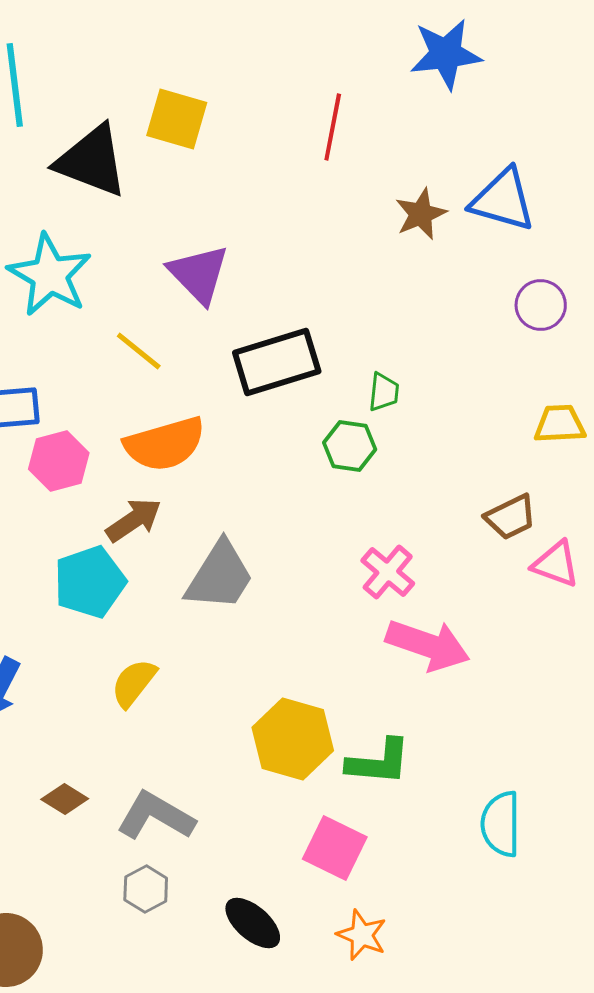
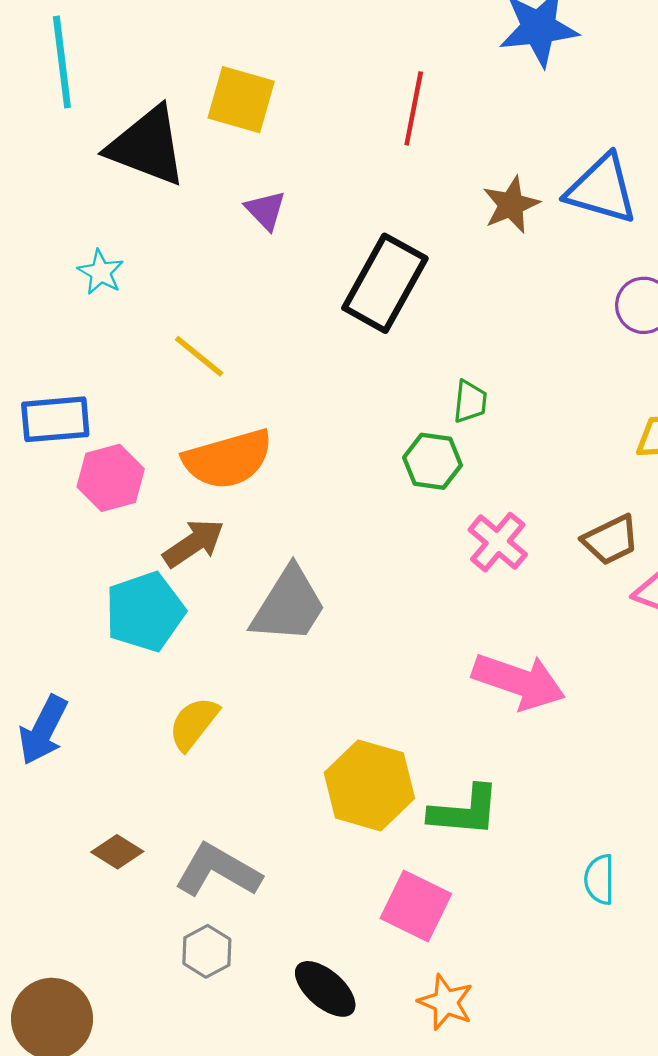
purple triangle: (199, 274) -> (265, 210), moved, size x0.6
cyan star: (50, 275) -> (101, 272), size x0.5
black rectangle: (277, 362) -> (385, 283), moved, turned -44
pink cross: (388, 572) -> (498, 542), moved
cyan semicircle: (501, 824) -> (600, 879), size x0.7

